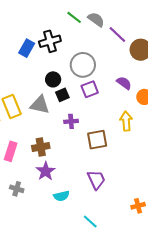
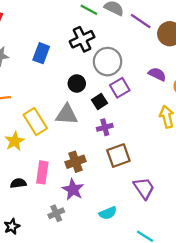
black cross: (50, 41) -> (82, 39), moved
black square: (62, 95) -> (100, 102), moved
brown square: (97, 140) -> (118, 156), moved
purple star: (46, 171) -> (73, 190), moved
gray cross: (17, 189) -> (56, 213), turned -32

